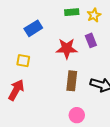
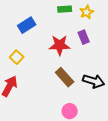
yellow square: (23, 61) -> (17, 57), turned 32
brown rectangle: (72, 81) -> (65, 77), turned -48

